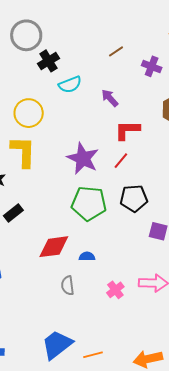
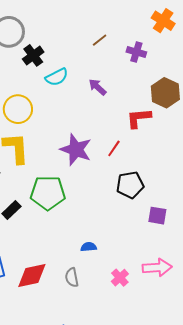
red L-shape: (127, 130) -> (139, 118), moved
green pentagon: (89, 203) -> (48, 193), moved
red diamond: (54, 247) -> (32, 276), moved

